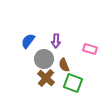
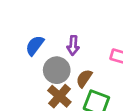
brown semicircle: (64, 65) -> (84, 78), turned 56

